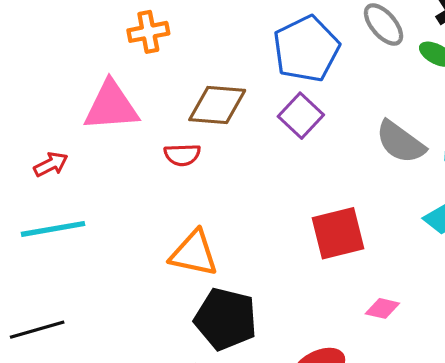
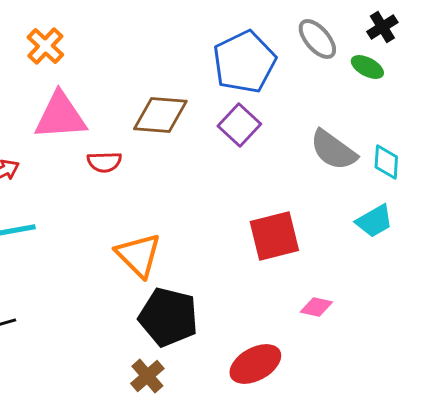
orange cross: (148, 32) -> (45, 46), moved, turned -36
red semicircle: (182, 155) -> (104, 162), moved
orange triangle: (194, 253) -> (138, 255), turned 33

